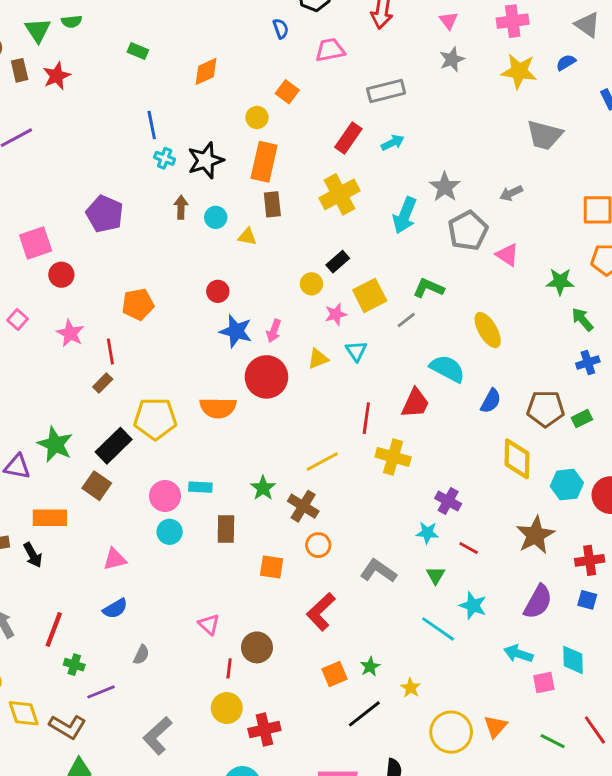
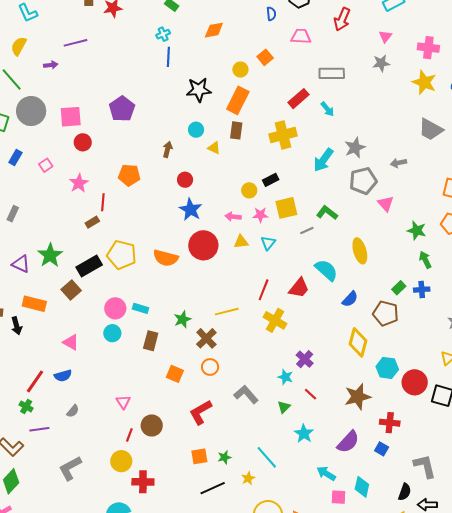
cyan arrow: (393, 143) -> (327, 109), turned 63
cyan cross: (165, 158) -> (163, 34), moved, turned 32
brown arrow: (181, 207) -> (167, 149), moved
pink arrow: (274, 331) -> (233, 217), moved, turned 63
green rectangle: (582, 419) -> (399, 288), moved, turned -32
pink triangle: (115, 559) -> (71, 342), turned 30
red line: (54, 629) -> (35, 381), moved
cyan line: (438, 629) -> (267, 457), moved

